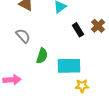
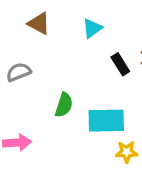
gray semicircle: (23, 36) -> (19, 72), moved, turned -70

